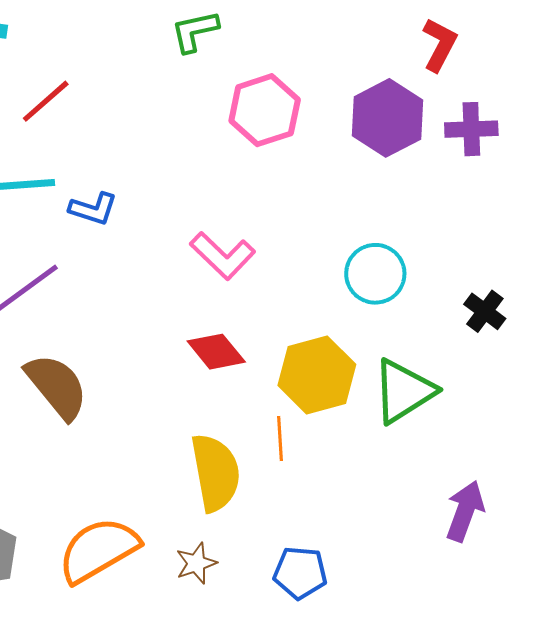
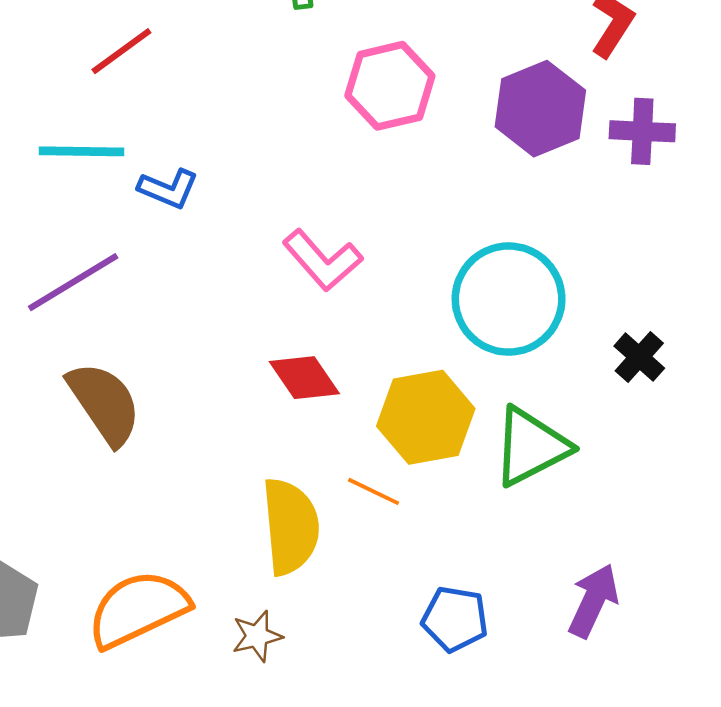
cyan circle: (375, 274) -> (509, 299), size x1.5
orange line: (280, 438) -> (374, 491), turned -66
blue pentagon: (300, 573) -> (455, 619), moved

